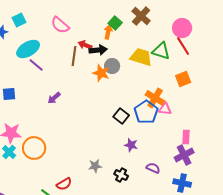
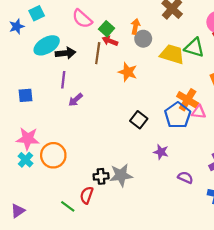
green square: (115, 23) -> (107, 29), moved
black arrow: (98, 50) -> (65, 53), moved
purple line: (36, 65) -> (63, 80), moved, turned 56
gray circle: (112, 66) -> (143, 39), moved
black square: (121, 116) -> (139, 120), moved
gray star: (95, 166) -> (121, 175), size x1.5
black cross: (121, 175) -> (101, 176), moved, turned -32
red semicircle: (64, 184) -> (87, 195), turned 140

